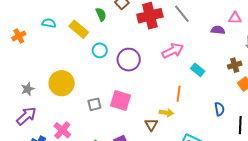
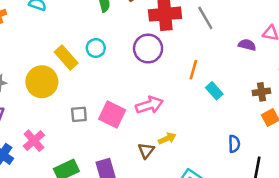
yellow rectangle: (79, 29) -> (66, 57), moved
pink arrow: (173, 51) -> (149, 105), moved
purple circle: (129, 60) -> (148, 49), moved
orange line: (179, 94) -> (193, 70), moved
yellow arrow: (166, 113) -> (167, 138), turned -40

